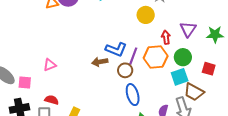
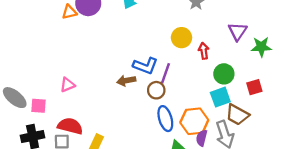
yellow circle: (146, 15) -> (181, 38), moved
purple triangle: (188, 29) -> (238, 31), moved
orange hexagon: (156, 57) -> (194, 121), moved
red square: (209, 69) -> (254, 87), turned -32
red semicircle: (52, 100) -> (70, 126), size x1.5

